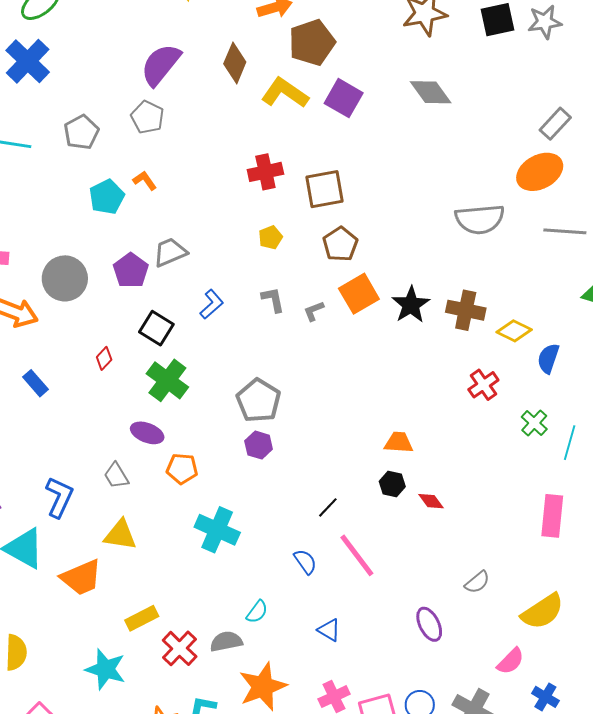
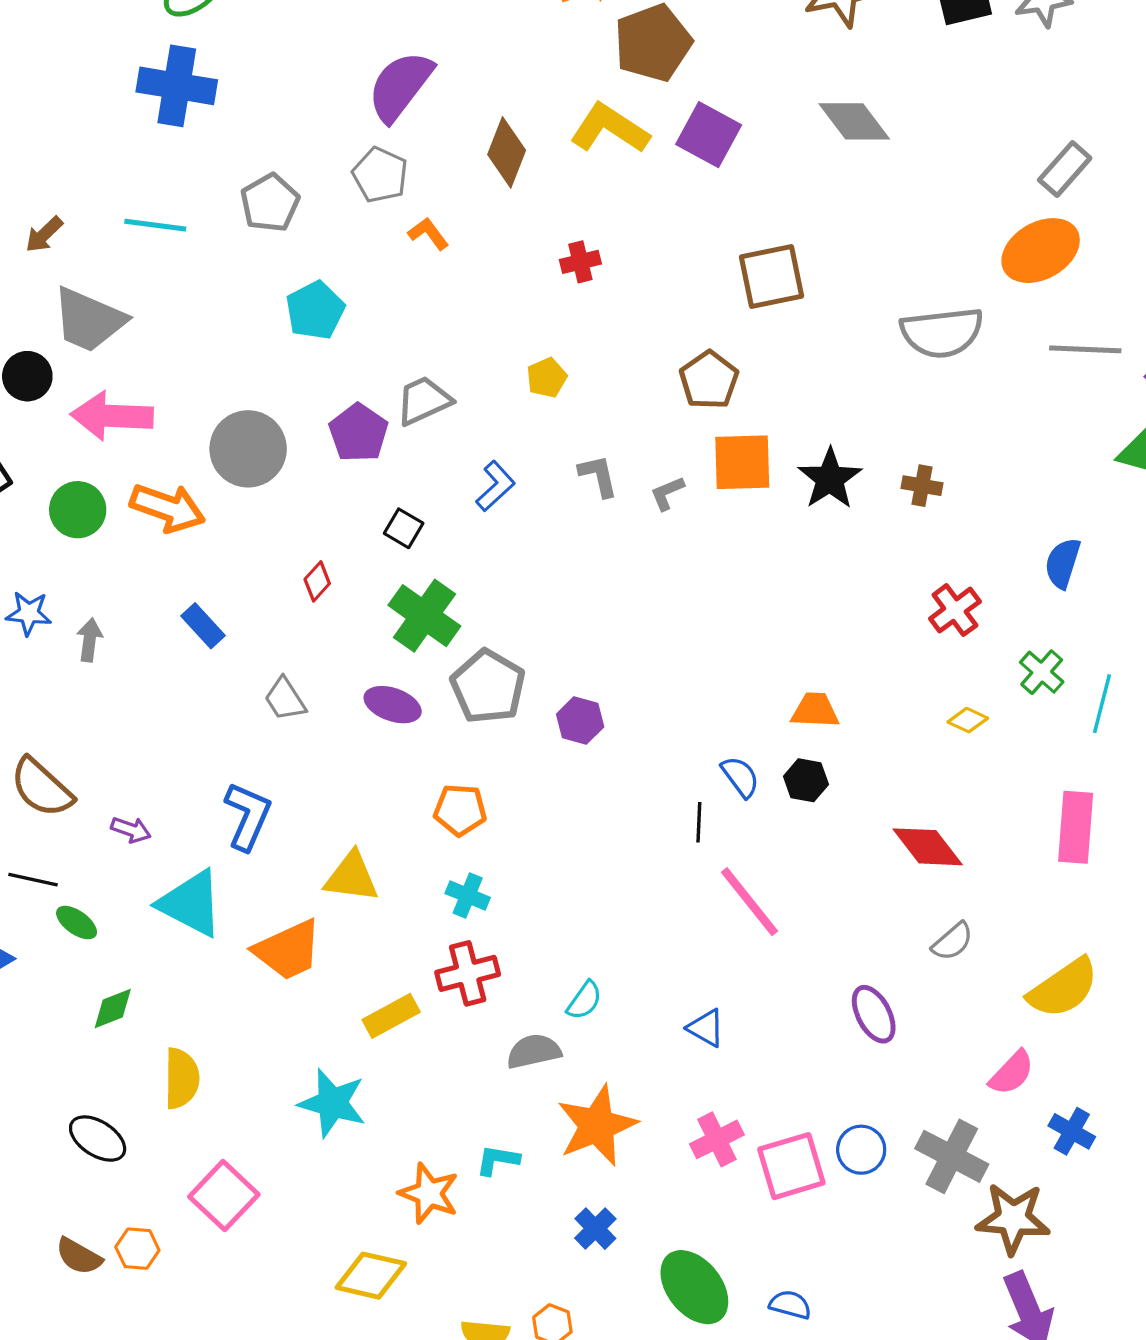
blue cross: (28, 61) -> (177, 86), turned -33
brown diamond: (235, 63) -> (507, 152), moved
red cross: (265, 172) -> (580, 262), size x0.7
orange L-shape: (145, 181) -> (428, 234), moved
brown square: (325, 189) -> (771, 277), moved
yellow pentagon: (270, 237) -> (547, 378), moved
orange square: (359, 294) -> (742, 462), turned 30
brown cross: (466, 310) -> (922, 486), size x0.6
black square: (156, 328) -> (404, 528), size x0.7
yellow diamond: (514, 331) -> (968, 720), moved, size x0.7
gray pentagon: (258, 401) -> (488, 687), moved
orange pentagon: (182, 469) -> (460, 810), moved
gray trapezoid: (116, 476) -> (285, 699), moved
red diamond: (431, 501) -> (928, 847), moved, size x1.6
black line: (328, 507) -> (699, 822), turned -40
cyan cross: (217, 530) -> (468, 895), moved, size x0.6
blue semicircle: (305, 562) -> (740, 777), moved
red cross: (180, 648) -> (468, 973), moved, turned 33

